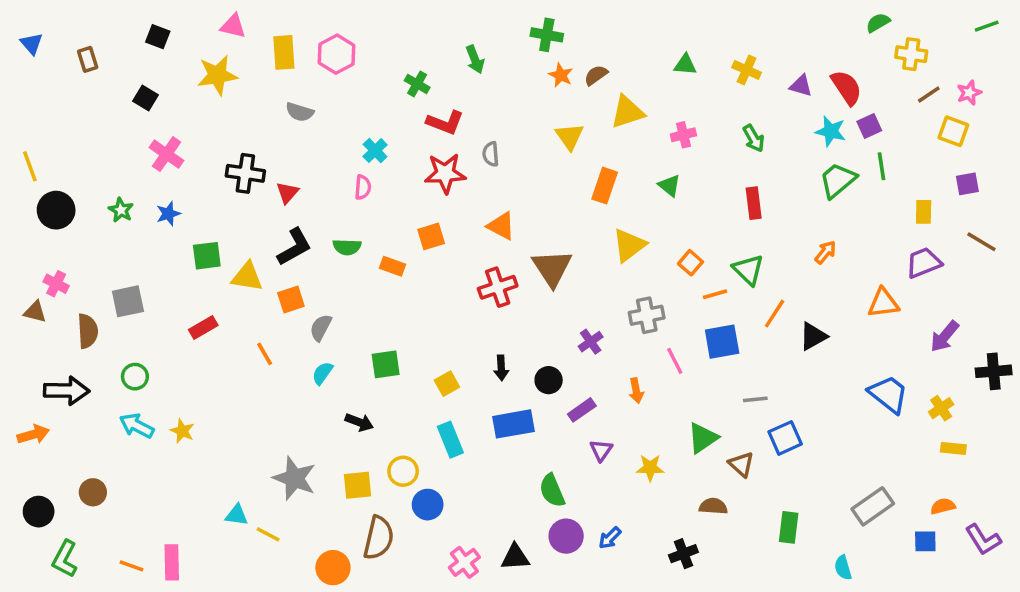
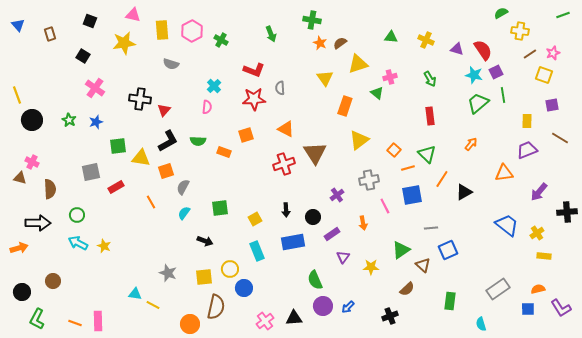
green cross: (417, 84) -> (221, 40), moved
green triangle: (669, 186) -> (377, 93), moved
gray square: (128, 301) -> (91, 172), moved
gray star: (294, 478) -> (168, 273), size x0.7
brown semicircle: (713, 506) -> (407, 289), turned 133

